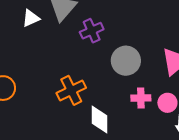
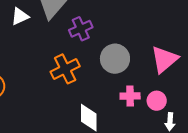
orange cross: (71, 90) -> (65, 69), moved

